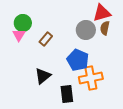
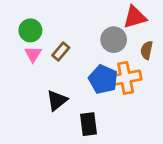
brown semicircle: (105, 28) -> (147, 50), moved
pink triangle: (19, 35) -> (33, 54), moved
orange cross: (91, 78) -> (126, 78), moved

